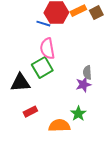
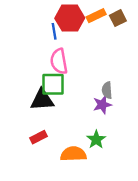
blue line: (43, 24) -> (54, 31), turned 64
green square: (42, 68) -> (53, 84), turned 30
black triangle: (20, 83) -> (42, 100), moved

